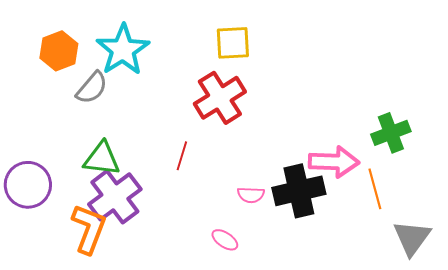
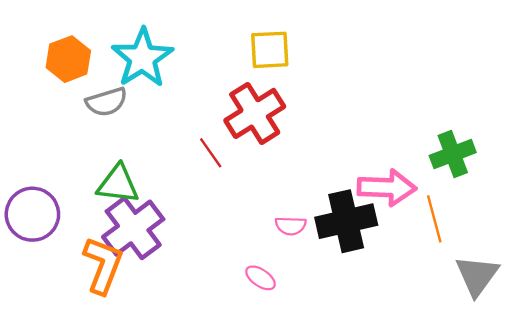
gray semicircle: (92, 88) -> (107, 102), turned 33
red line: (182, 156) -> (211, 153), moved, turned -52

